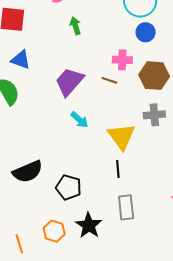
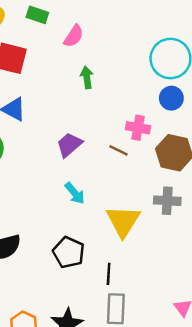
purple trapezoid: (69, 82) -> (69, 145), size x0.7
black line: (118, 169) -> (109, 274), moved
black pentagon: (69, 187) -> (69, 252), moved

